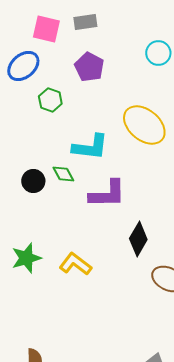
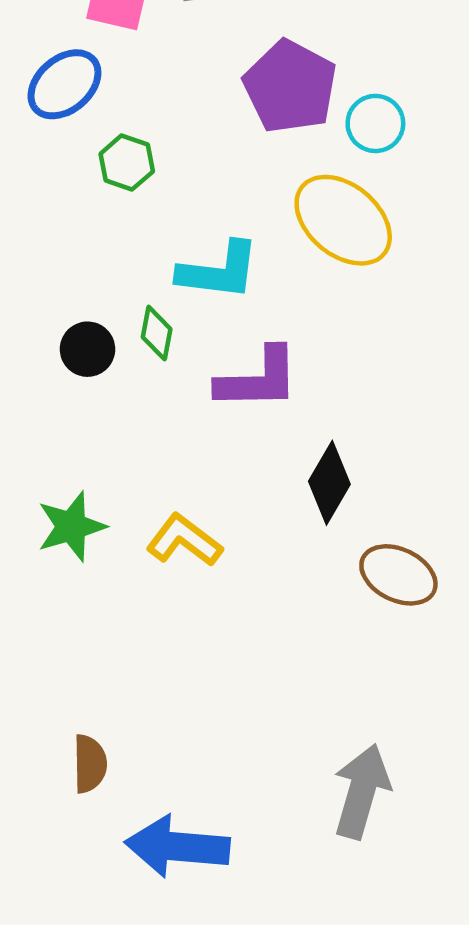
cyan circle: (158, 53) -> (375, 123), moved
purple pentagon: (89, 67) -> (290, 87), moved, size x1.4
green diamond: (63, 174) -> (157, 333), turned 40

